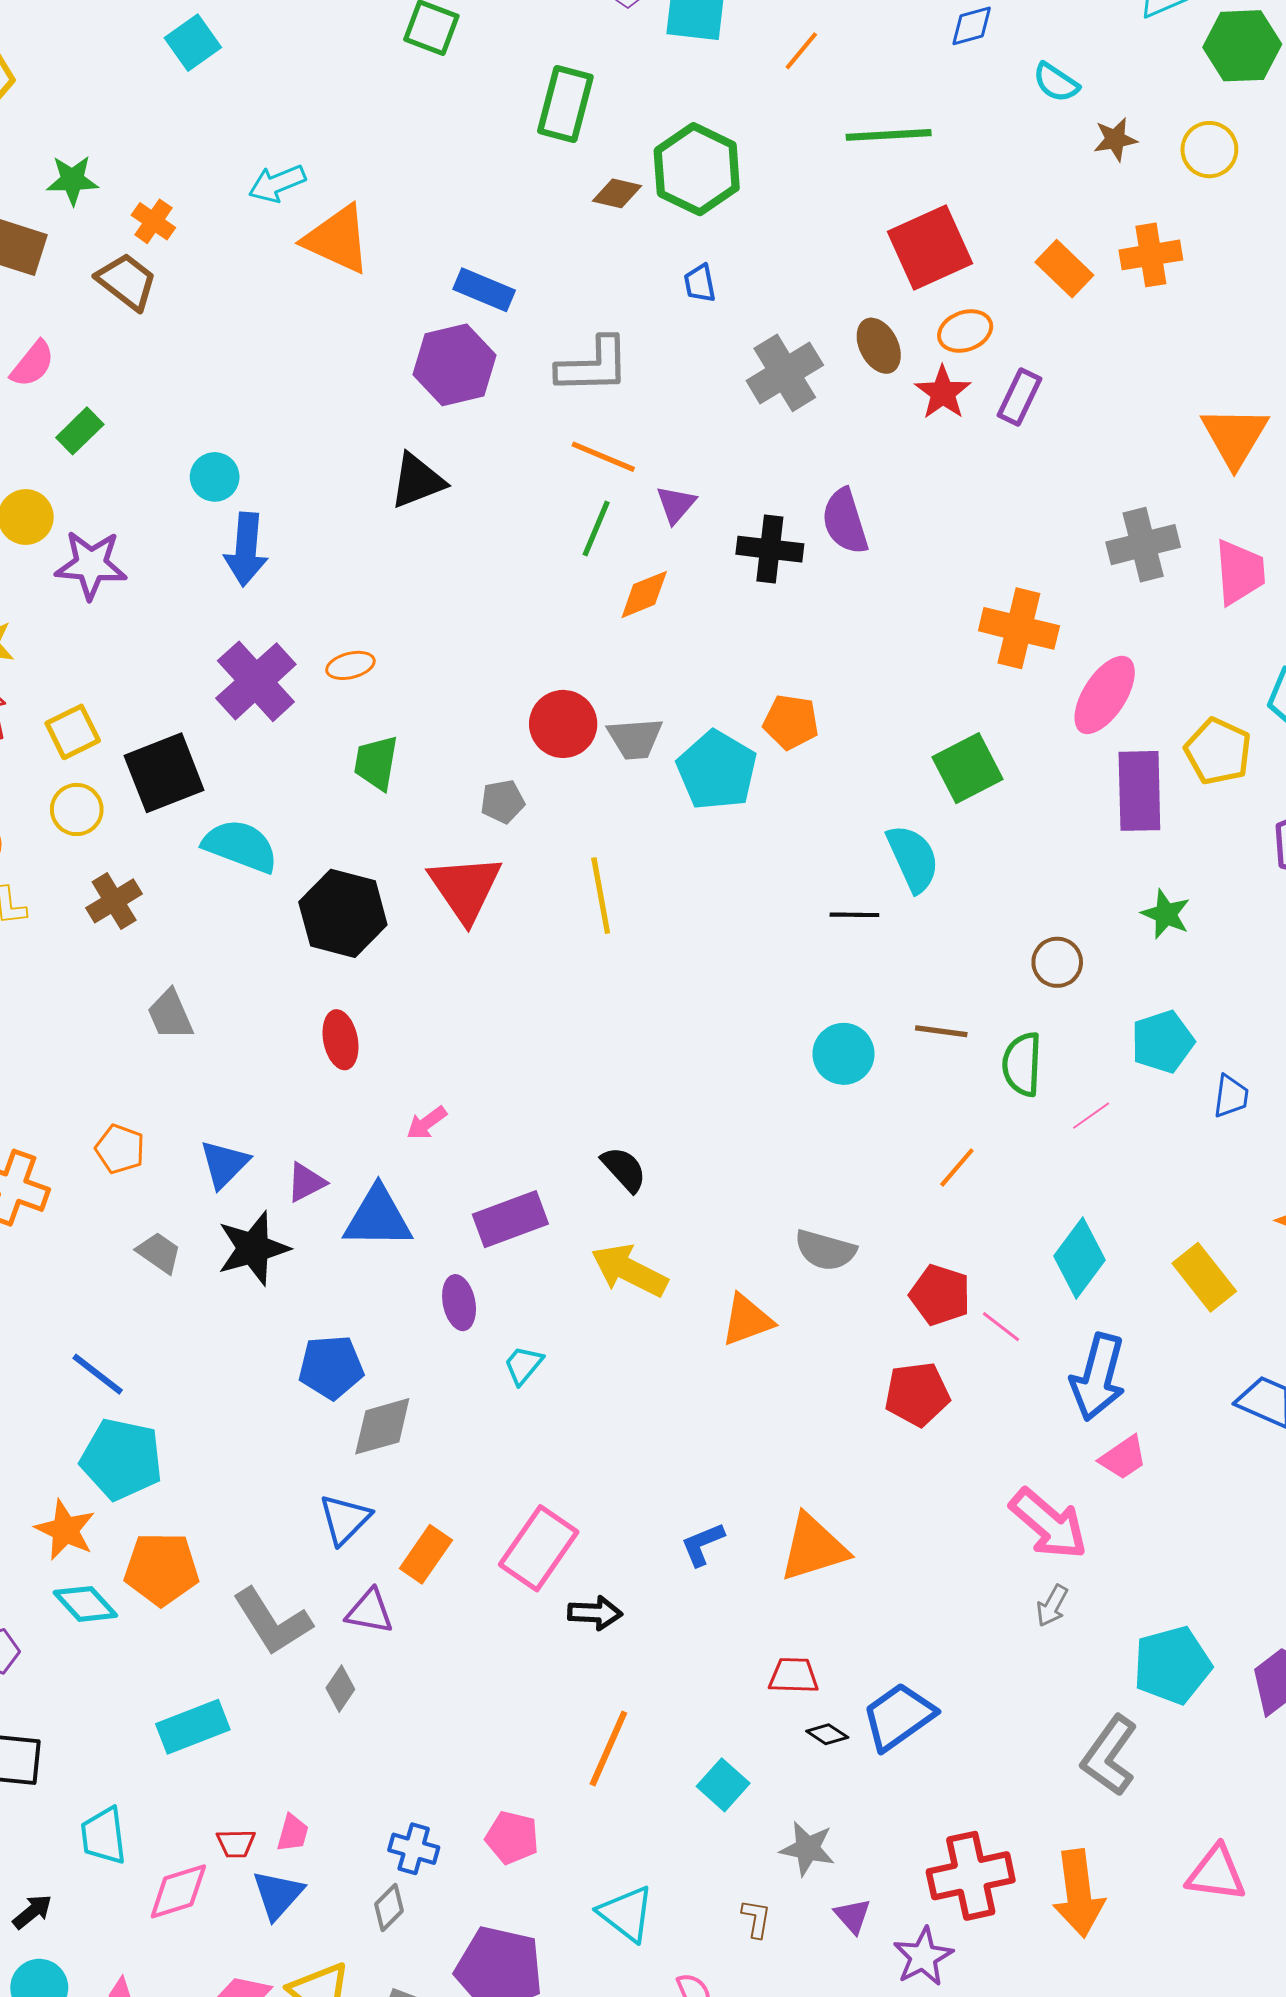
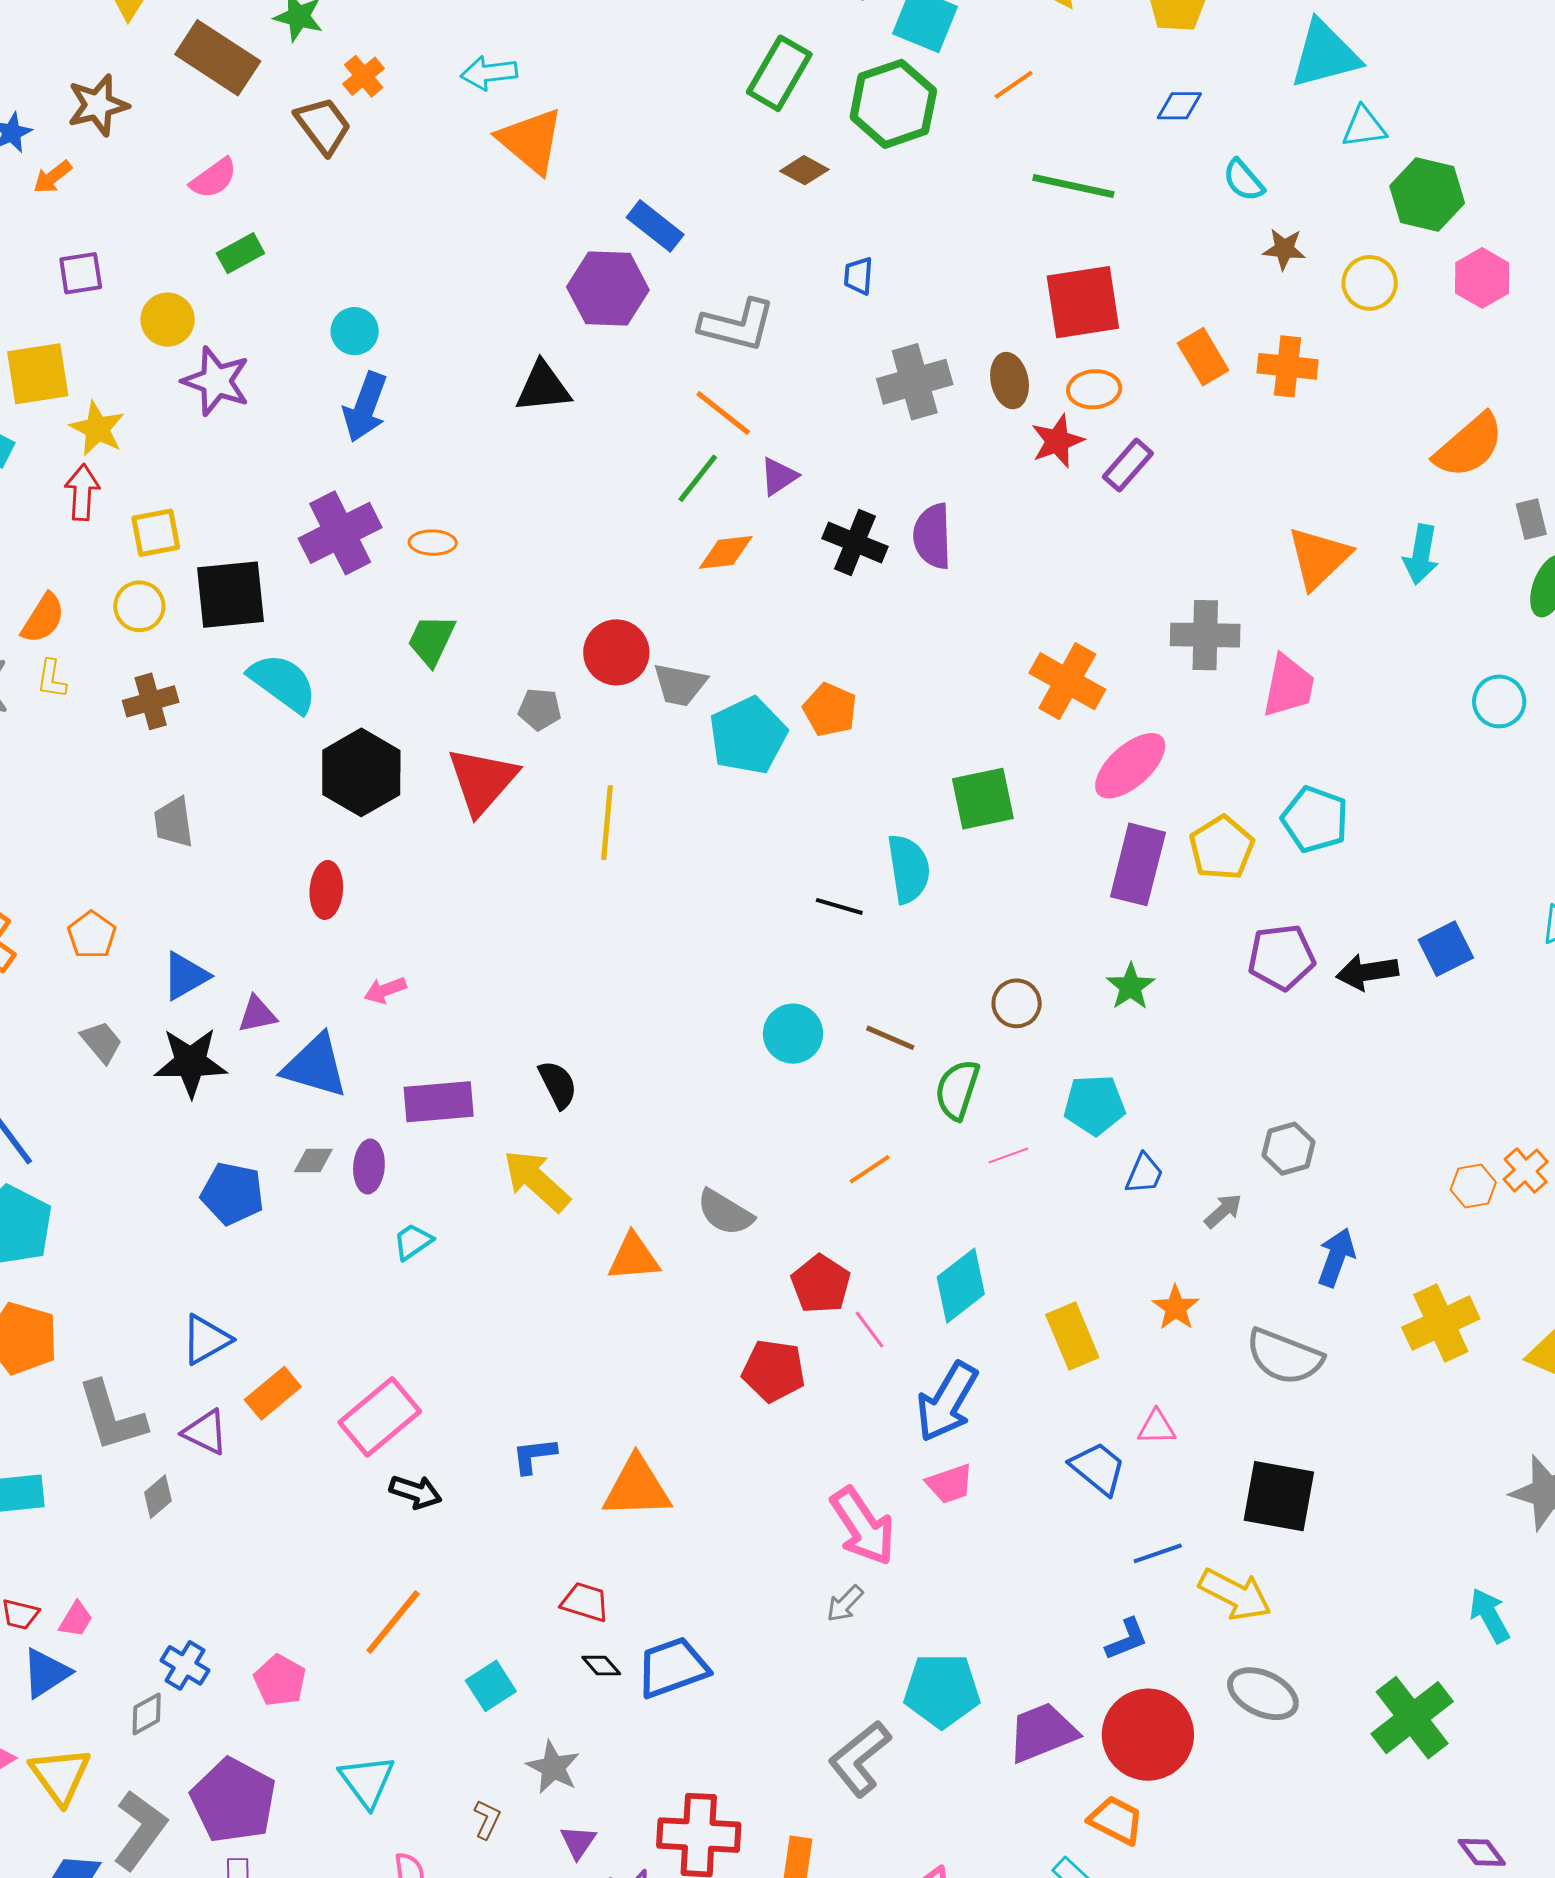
green hexagon: (697, 169) -> (893, 104), moved
gray diamond: (382, 1426) -> (313, 1160), moved, size x0.6

